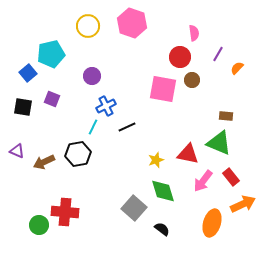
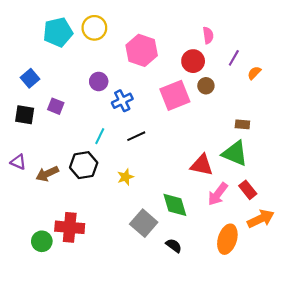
pink hexagon: (132, 23) -> (142, 50), moved
cyan pentagon: (51, 54) -> (58, 32), moved
pink square: (163, 89) -> (175, 95), turned -32
blue cross: (106, 106) -> (122, 101), moved
yellow star: (156, 160) -> (125, 177), moved

